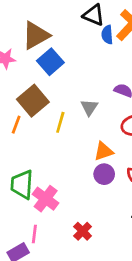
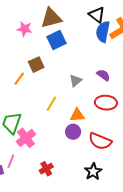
blue semicircle: (107, 35) -> (103, 32), size x1.5
brown square: (33, 101) -> (36, 65), size x0.7
yellow line: (60, 122) -> (51, 104), moved

